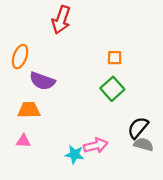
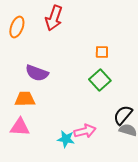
orange ellipse: (20, 57) -> (17, 27), moved
pink triangle: (23, 141) -> (20, 127), size x1.5

